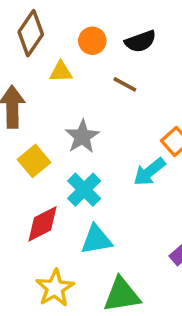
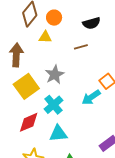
orange circle: (92, 41) -> (54, 18), moved
brown line: (125, 84) -> (81, 47), turned -48
yellow square: (34, 161) -> (26, 86), size x1.4

